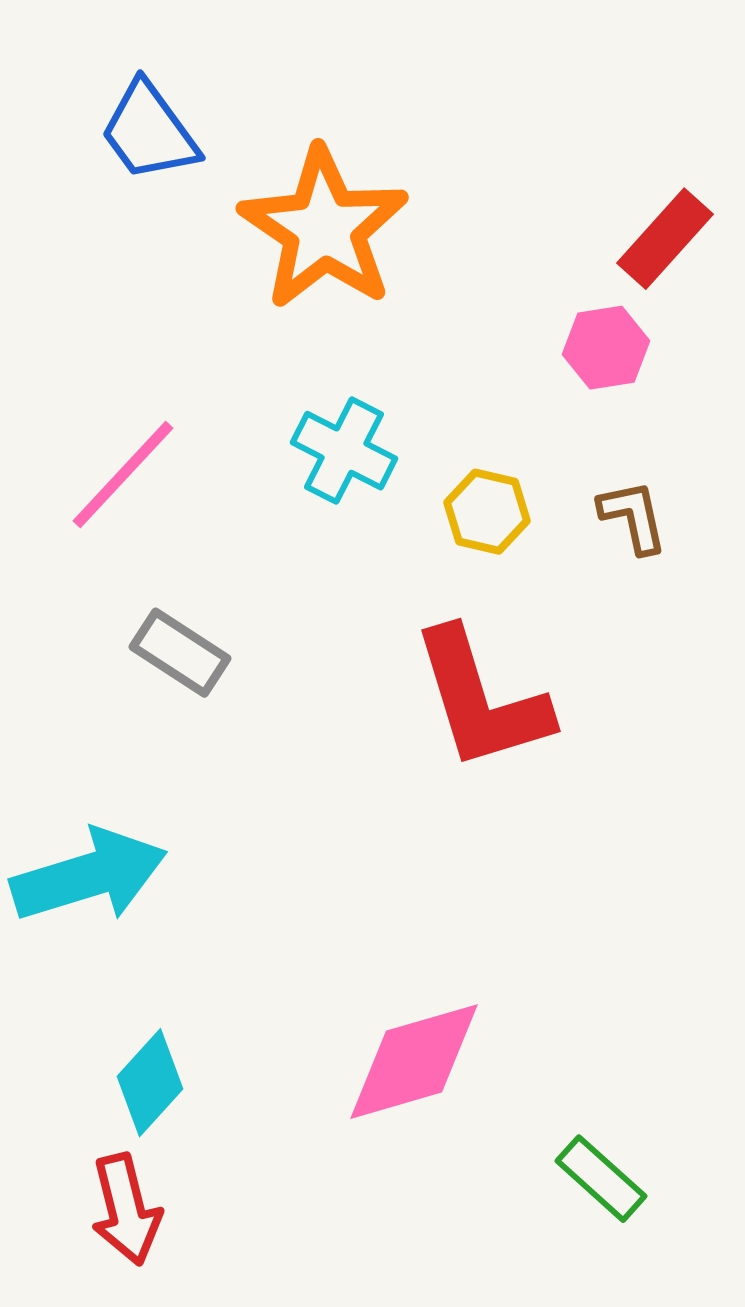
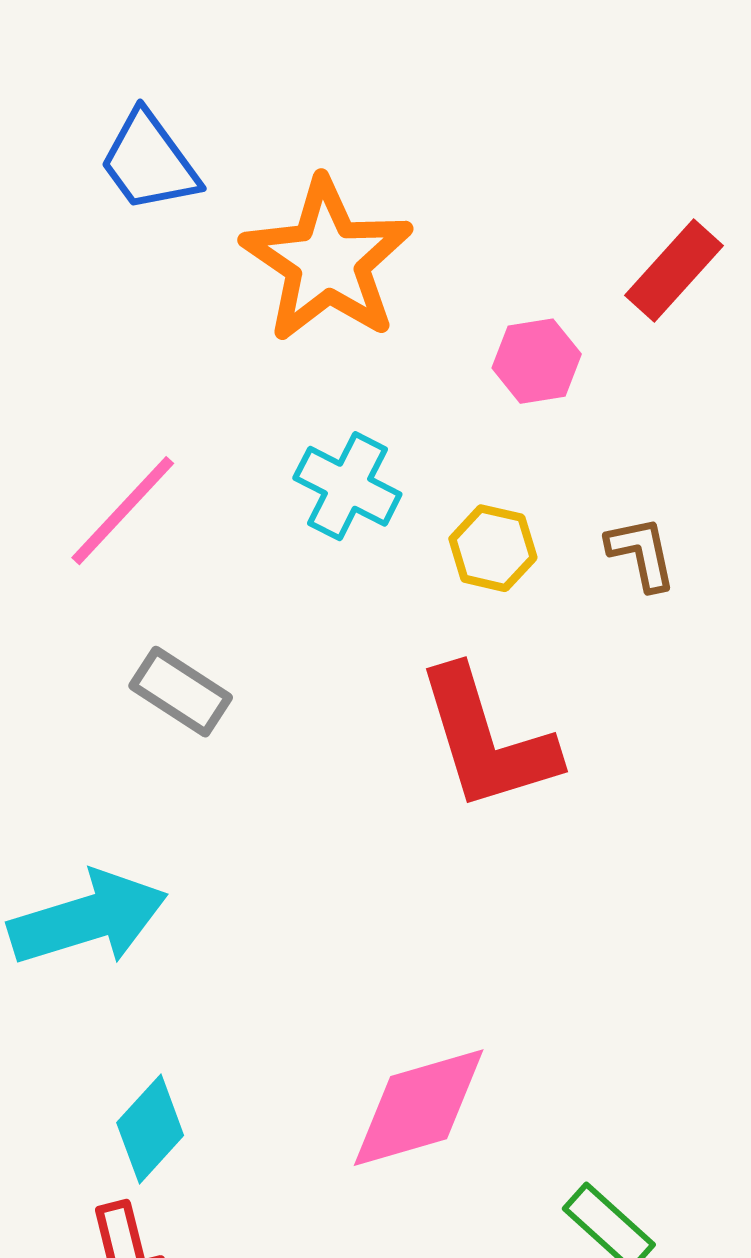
pink hexagon: (606, 348) -> (537, 361), moved

